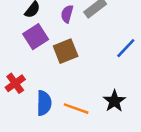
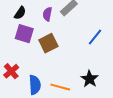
purple square: (36, 37) -> (24, 34), turned -36

